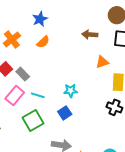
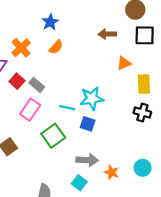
cyan star: (71, 91) -> (92, 98), size x1.5
cyan line: (38, 95) -> (67, 108), moved
blue square: (65, 113) -> (88, 124), turned -32

